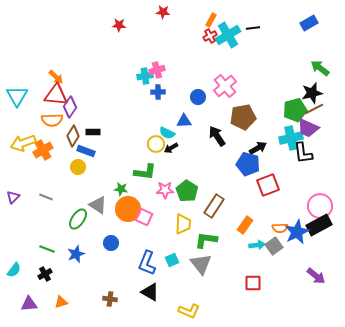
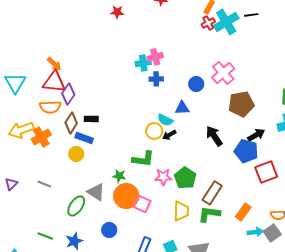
black arrow: (217, 136) -> (214, 136), moved
green L-shape: (206, 240) -> (209, 214), moved

